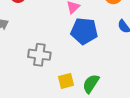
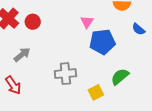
green semicircle: (91, 84) -> (120, 77), moved, turned 30

